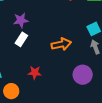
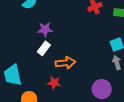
orange arrow: (61, 44) -> (65, 63), moved

